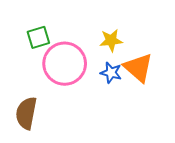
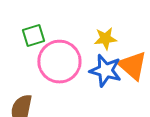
blue star: (111, 73) -> (105, 71), size x1.5

